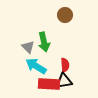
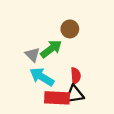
brown circle: (65, 15) -> (70, 29), moved
green arrow: (44, 42) -> (51, 49), turned -114

